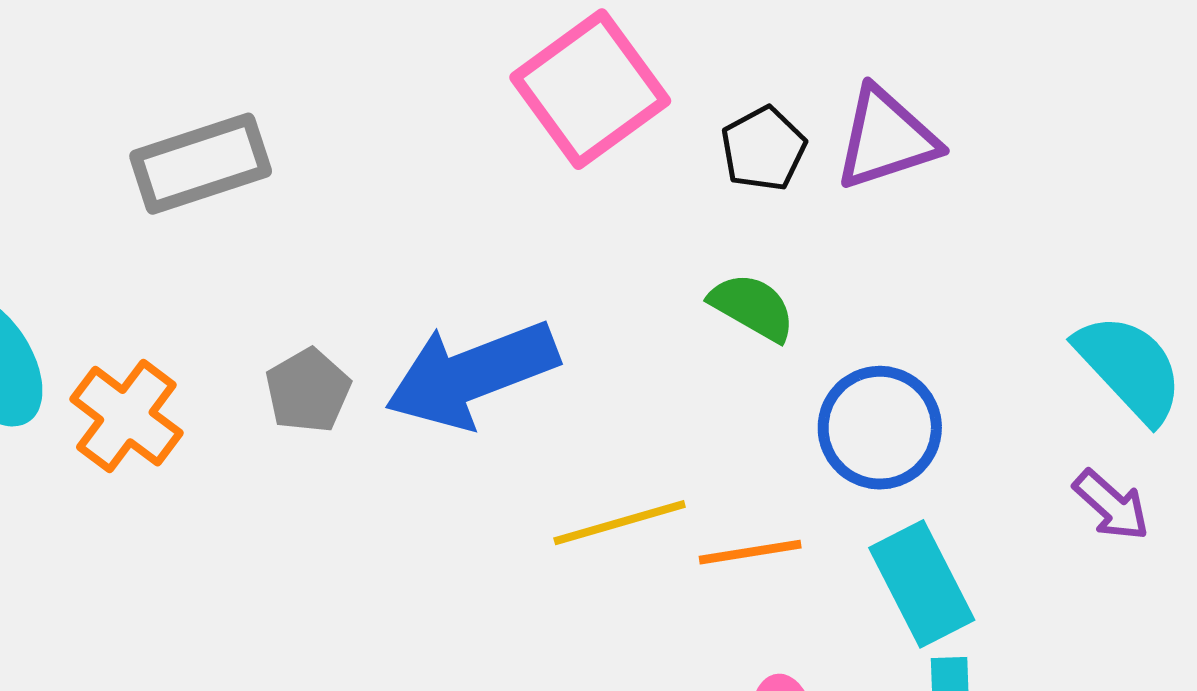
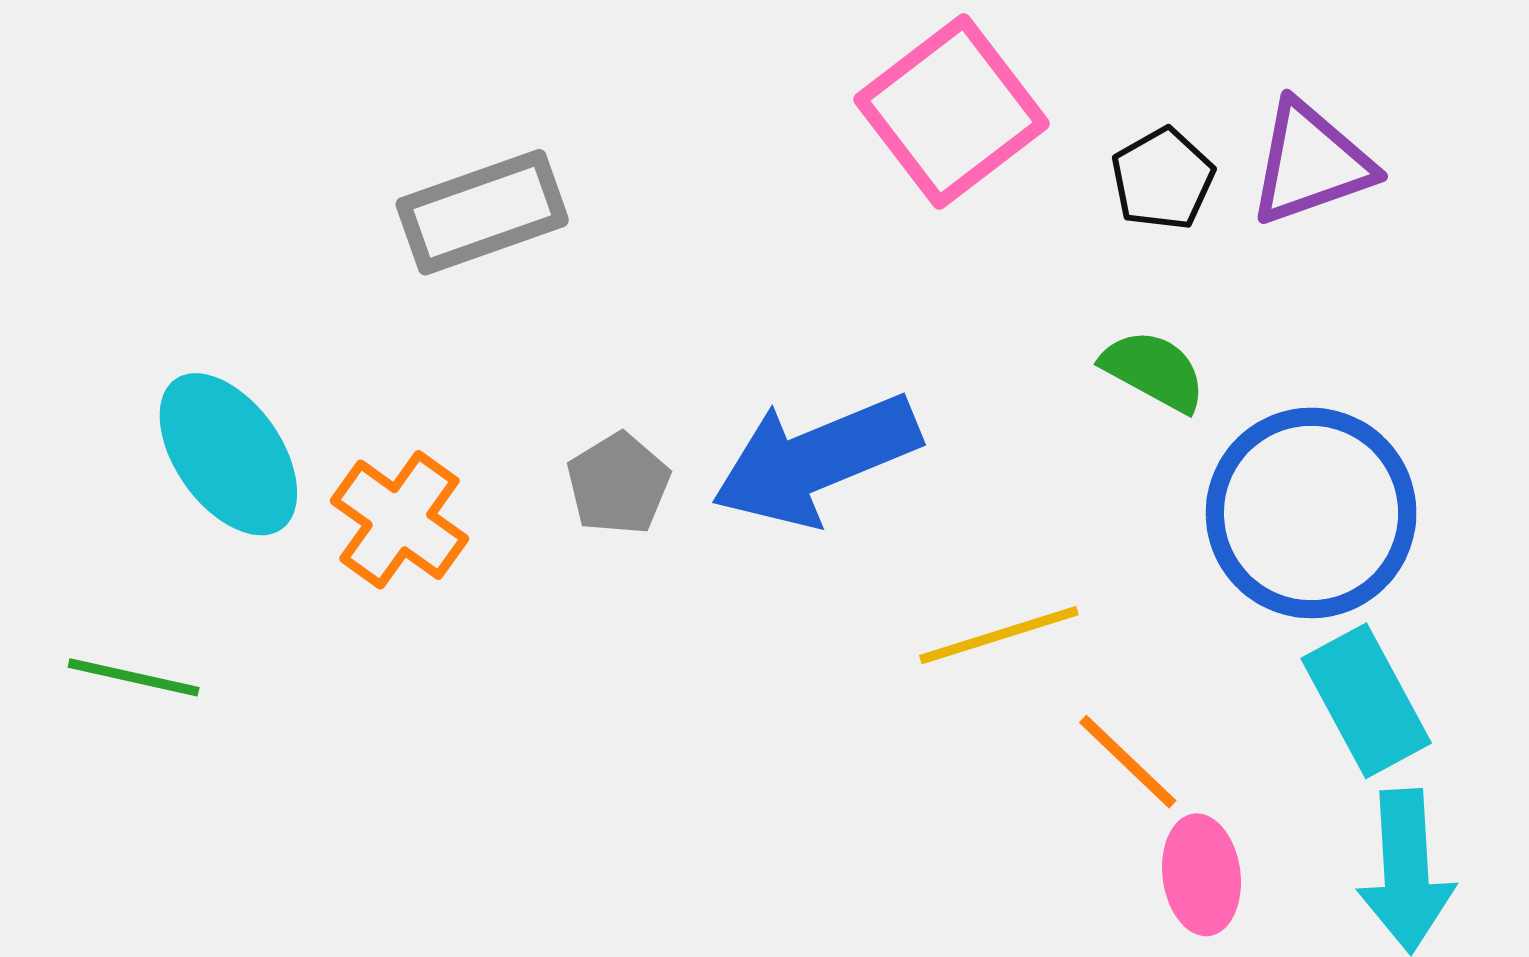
blue circle: (880, 428) -> (1311, 513), size x1.4
orange line: (750, 552) -> (1128, 762), moved, turned 54

